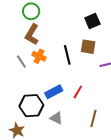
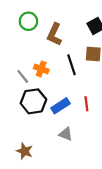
brown L-shape: (32, 34) -> (54, 34), moved
red line: (78, 92) -> (86, 104), turned -32
black hexagon: (31, 106) -> (33, 101), moved

